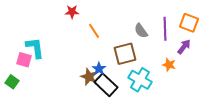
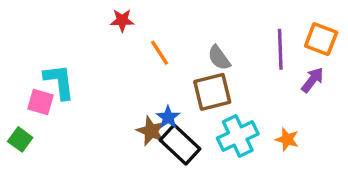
gray semicircle: (141, 31) -> (219, 58), moved
orange star: (169, 65) -> (287, 139), moved
cyan cross: (140, 80) -> (238, 136), turned 35

